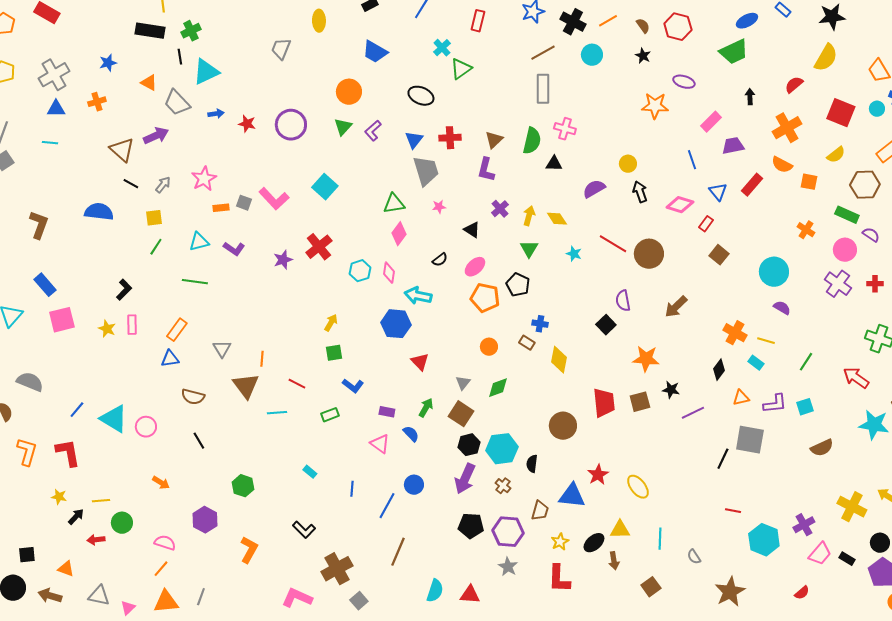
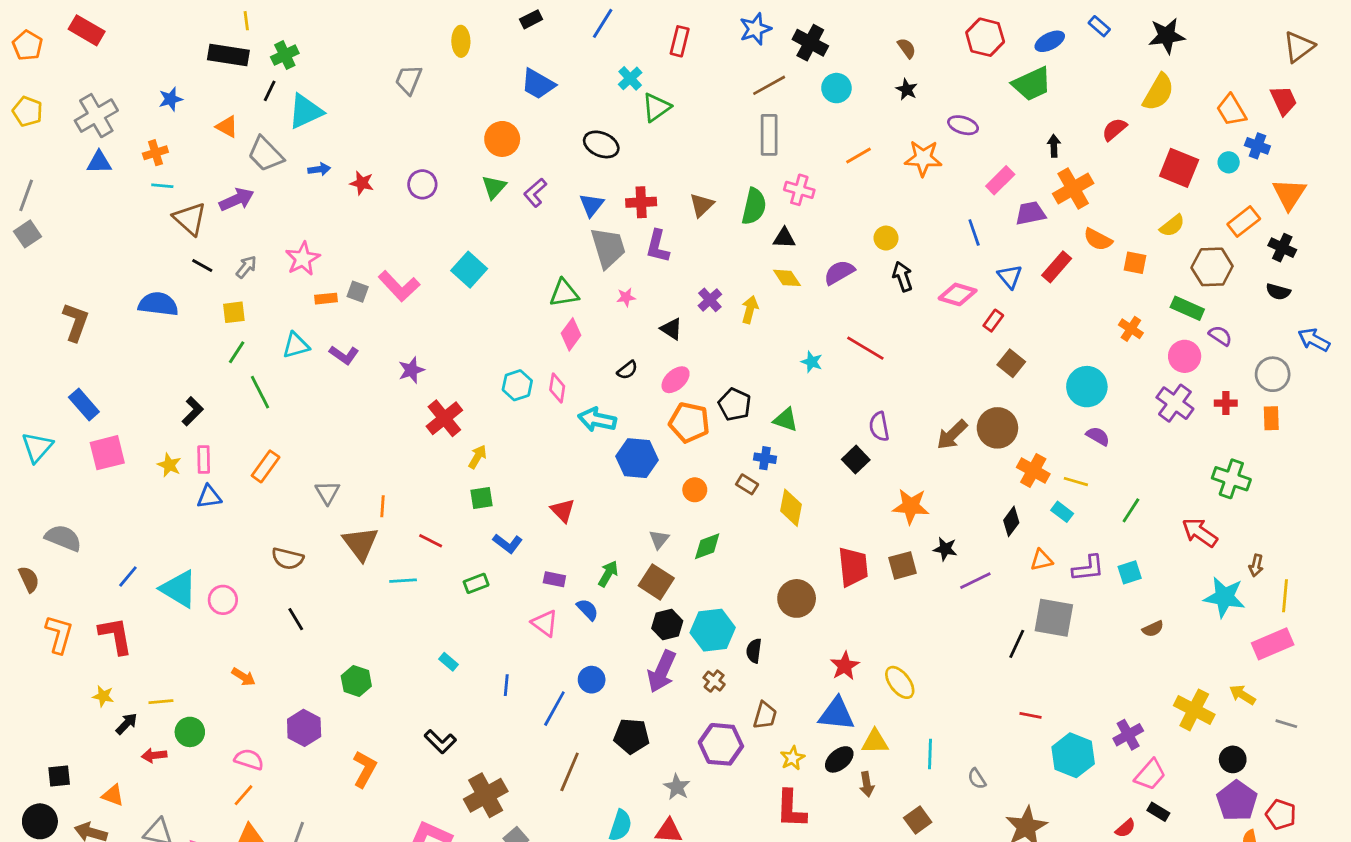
orange line: (608, 21) -> (858, 155), moved
red hexagon: (678, 27) -> (985, 37), moved
black line: (180, 57) -> (270, 91), turned 35
purple circle: (291, 125) -> (422, 184), size x0.7
orange cross: (787, 128) -> (1073, 188), moved
cyan line: (50, 143) -> (162, 186), moved
purple L-shape: (486, 170) -> (658, 246), moved
yellow diamond: (557, 219) -> (787, 278), moved
red cross: (319, 247) -> (444, 418), moved
green triangle: (529, 249) -> (786, 420), moved, turned -42
brown circle: (649, 254) -> (997, 428), moved
green line: (195, 282) -> (260, 392), moved, turned 55
blue hexagon: (396, 324) -> (637, 458), moved
blue triangle: (170, 359) -> (209, 497), moved
red triangle: (420, 362) -> (563, 510), moved
brown semicircle: (822, 448) -> (1153, 629), size x0.7
blue triangle: (572, 496) -> (836, 714), moved
black pentagon: (471, 526) -> (631, 736), moved
black rectangle: (847, 559) -> (1158, 812), moved
gray star: (508, 567) -> (677, 787), moved

